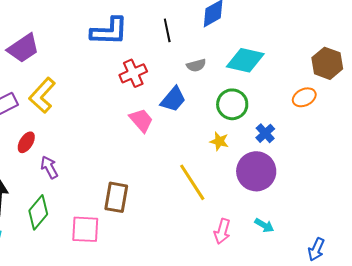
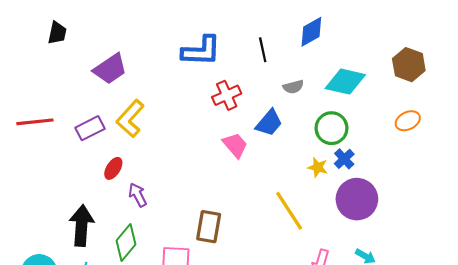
brown hexagon: (327, 63) -> (409, 65), moved
blue cross: (265, 133) -> (344, 159), moved

